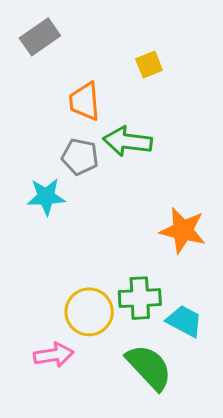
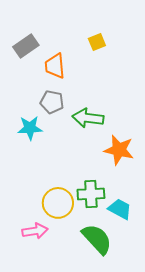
gray rectangle: (40, 37) -> (26, 46), moved
green arrow: (128, 141) -> (88, 118), moved

